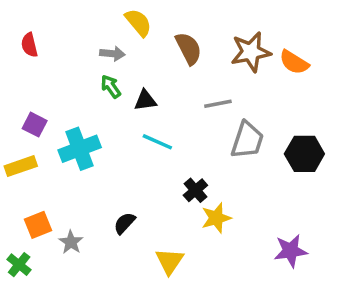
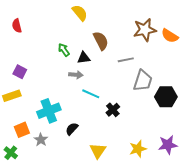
brown semicircle: (189, 48) -> (101, 41), moved
gray arrow: (112, 54) -> (76, 75), moved
cyan line: (157, 142) -> (91, 94), moved
cyan cross: (80, 149) -> (49, 111), moved
black hexagon: (304, 154) -> (166, 97), moved
yellow star: (216, 218) -> (138, 149), moved

